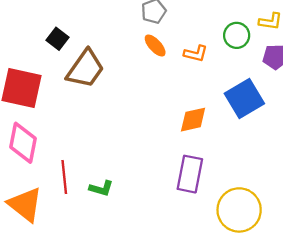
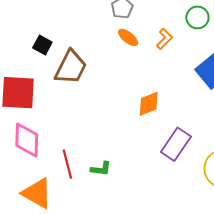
orange L-shape: (196, 54) -> (164, 39), turned -50
orange diamond: (193, 120) -> (149, 104), moved
purple rectangle: (190, 174) -> (176, 144), turned 32

